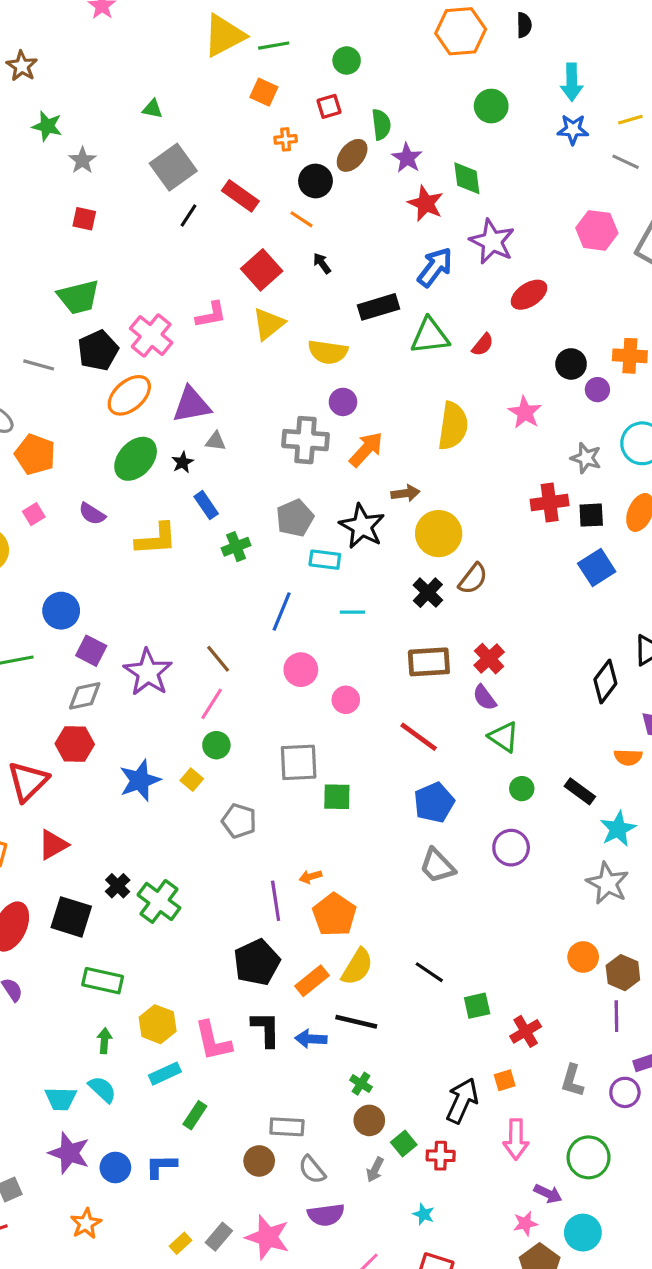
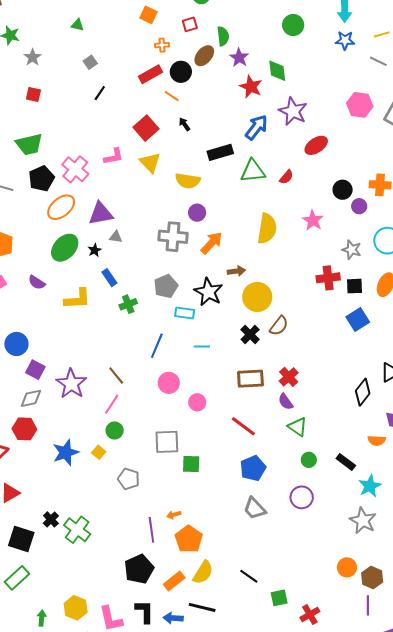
gray square: (173, 167) -> (90, 62), size x0.5
red rectangle: (240, 196) -> (151, 74), moved, turned -65
yellow triangle: (269, 324) -> (150, 163), turned -35
green rectangle: (103, 981) -> (17, 578), moved, turned -55

